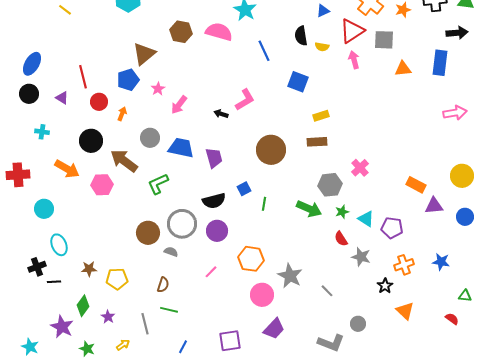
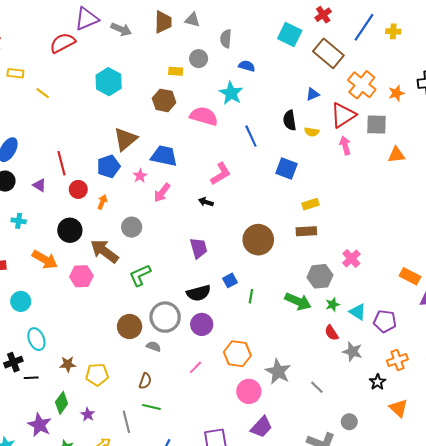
brown hexagon: (181, 32) -> (164, 100), moved
pink L-shape: (245, 100) -> (221, 174), moved
blue trapezoid: (181, 148) -> (164, 156), moved

